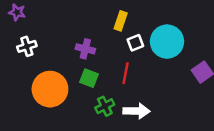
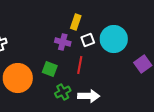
purple cross: (85, 49) -> (63, 42), moved

